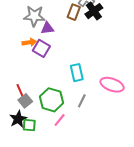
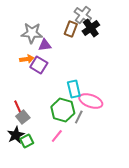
pink ellipse: (112, 85) -> (91, 101), moved
green hexagon: (51, 100) -> (63, 110), moved
green square: (29, 125) -> (27, 141), turned -32

